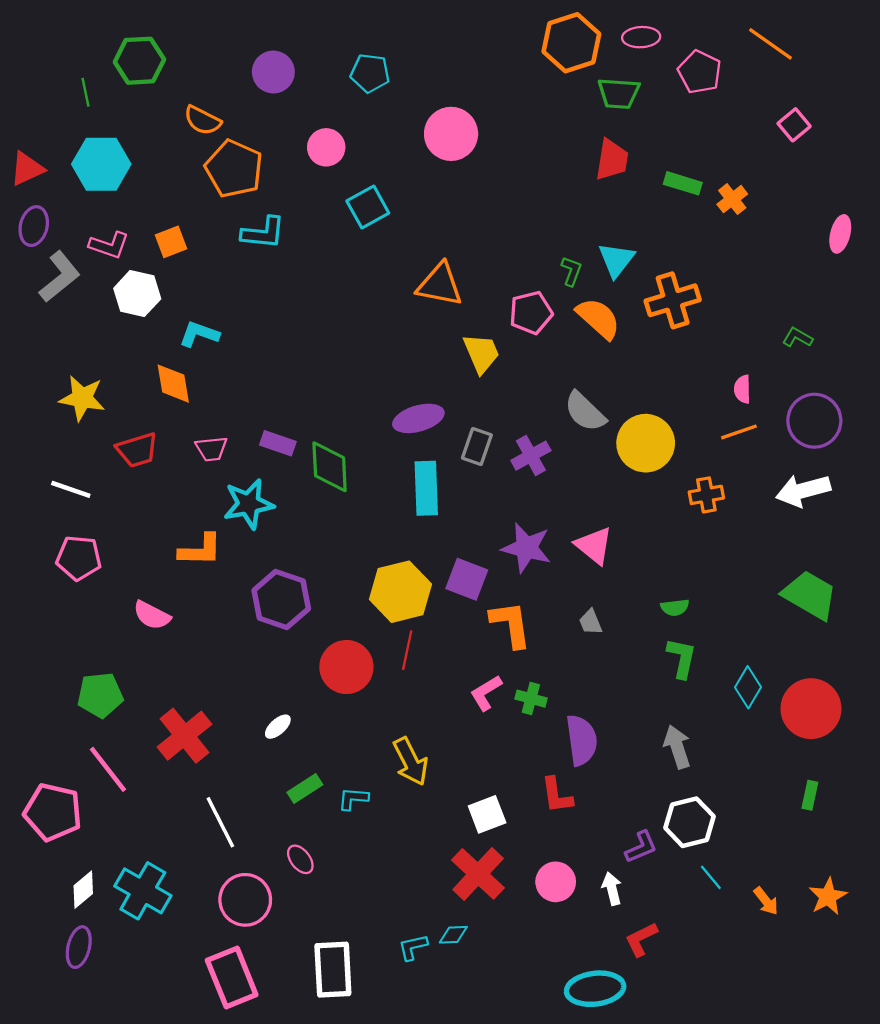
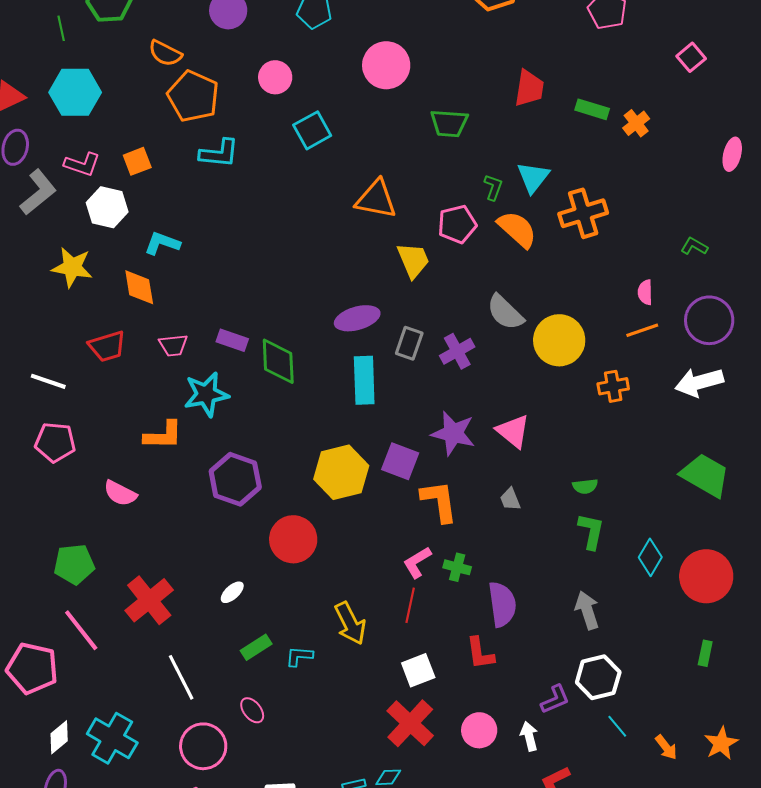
green trapezoid: (619, 93) -> (449, 123), moved
yellow star: (82, 398) -> (72, 267), moved
red line: (407, 650) -> (410, 605), moved

